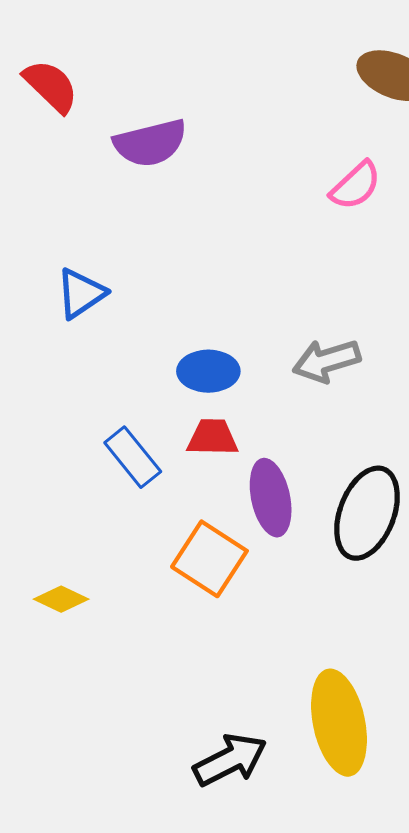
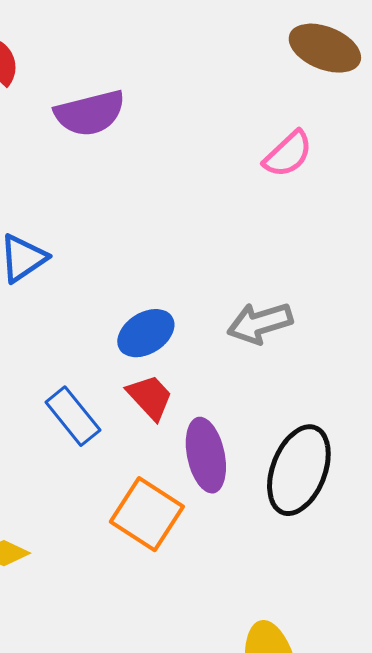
blue ellipse: (208, 371) -> (146, 333), turned -32
red trapezoid: (213, 437) -> (150, 397), turned 46

